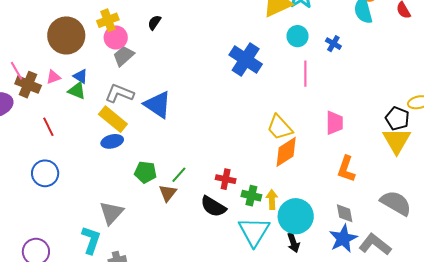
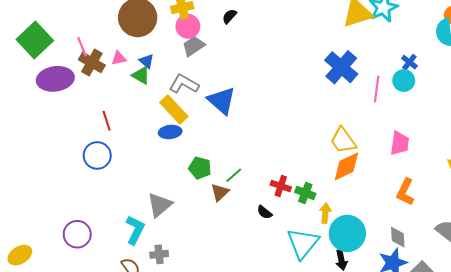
cyan circle: (297, 36) -> (404, 81), moved
blue cross: (246, 59) -> (341, 67), moved
red line: (48, 127) -> (107, 121), moved
green cross: (251, 196) -> (305, 193), moved
black semicircle: (213, 207) -> (265, 212), size x0.6

